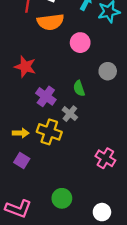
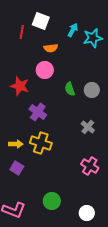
orange semicircle: (50, 22) -> (51, 48), moved, size x0.6
pink circle: (80, 43) -> (45, 70), moved
green semicircle: (79, 88) -> (70, 89), moved
gray cross: (70, 114) -> (88, 127), moved

